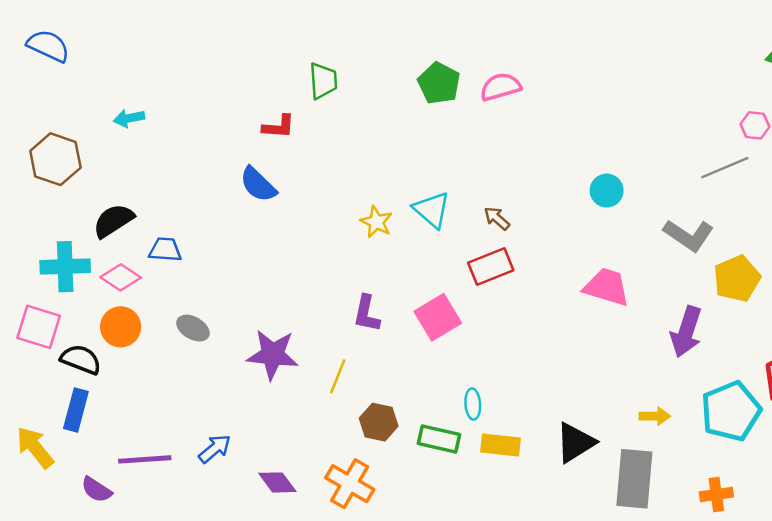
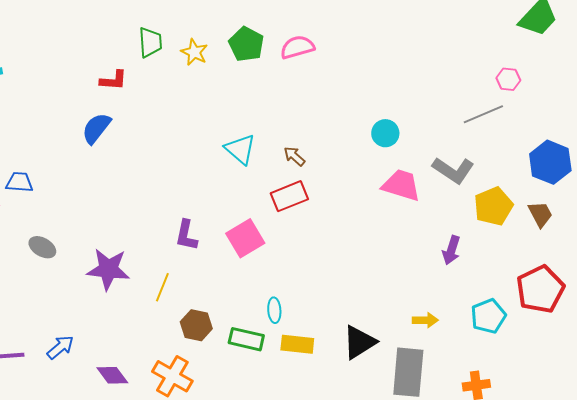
blue semicircle: (258, 185) -> (96, 128), turned 84
yellow star: (376, 222) -> (194, 52), moved
pink trapezoid: (607, 287) -> (401, 185), moved
purple arrow: (686, 332) -> (451, 250), size x0.7
cyan pentagon: (731, 411) -> (488, 316), size x0.7

